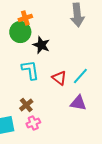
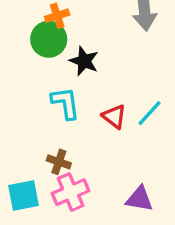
purple triangle: (78, 103) -> (139, 199), moved
brown cross: (26, 105) -> (59, 162), turned -32
pink cross: (33, 123) -> (71, 192), size x1.5

